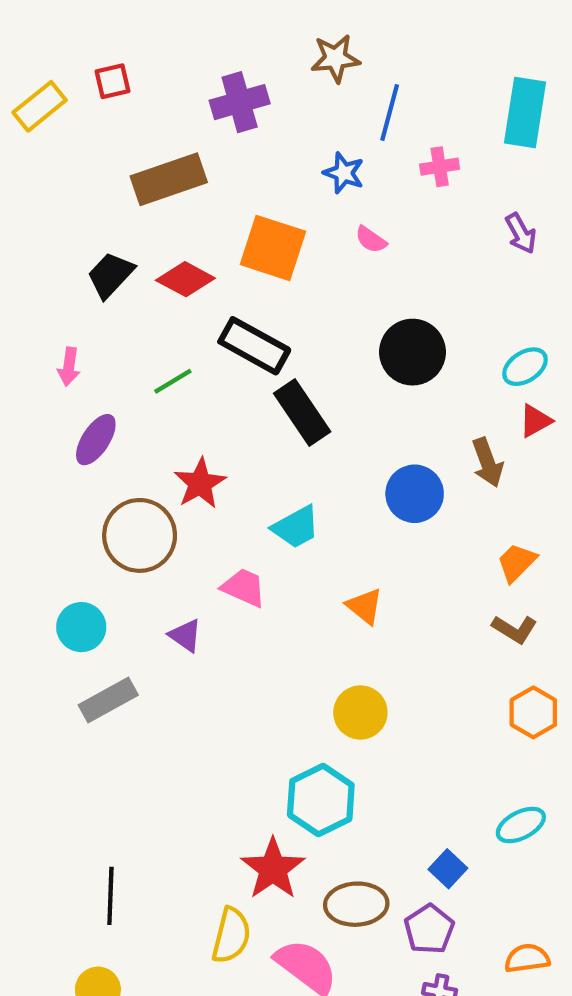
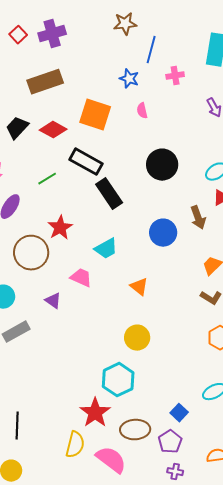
red square: (113, 81) -> (18, 35), turned -30
purple cross: (240, 102) -> (52, 34), moved
pink semicircle: (371, 240) -> (142, 111), turned 42

